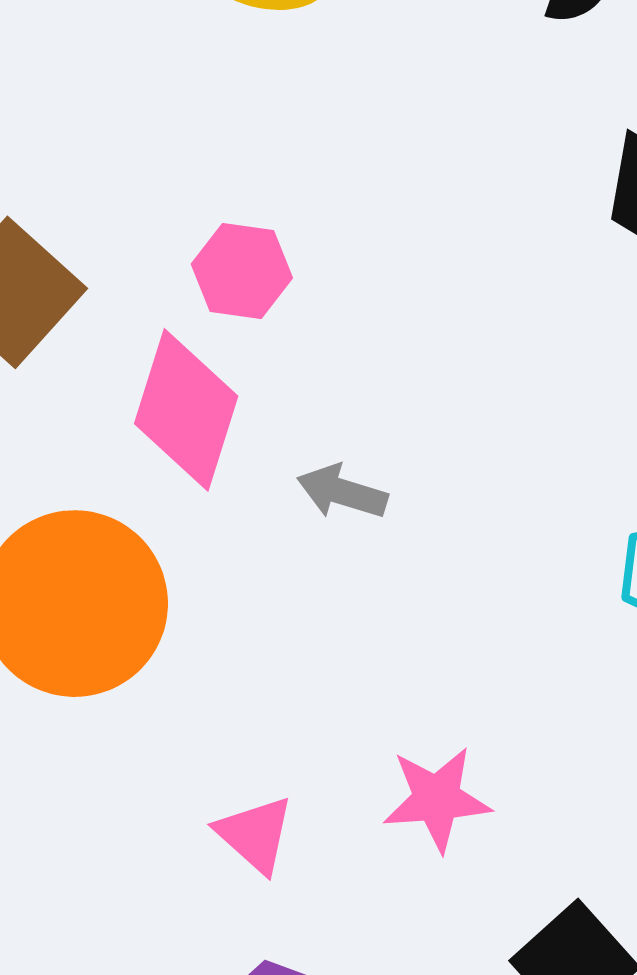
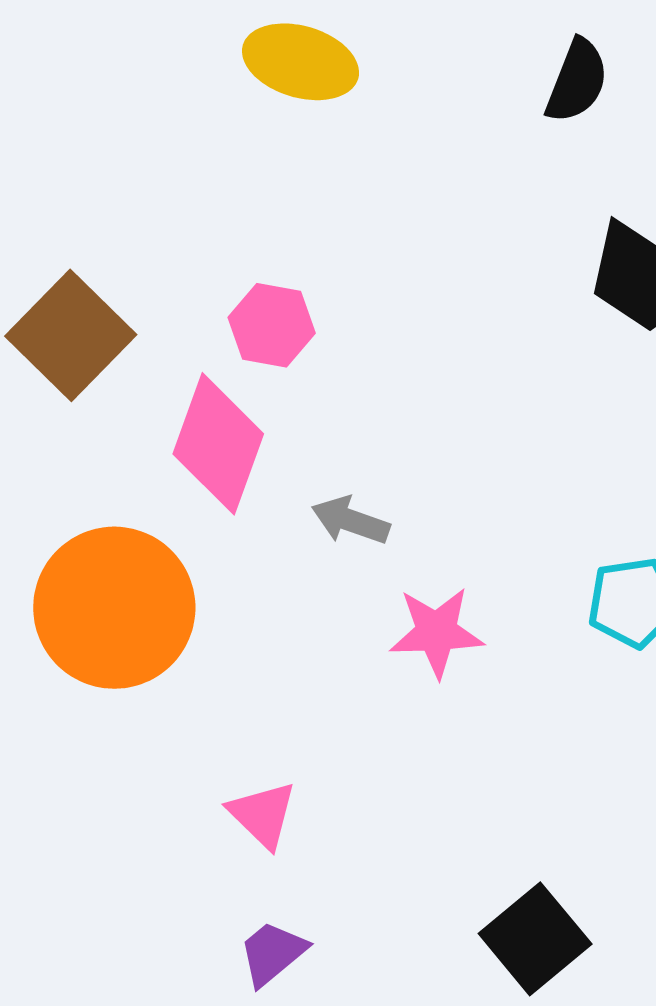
pink star: (437, 799) -> (436, 632), moved

